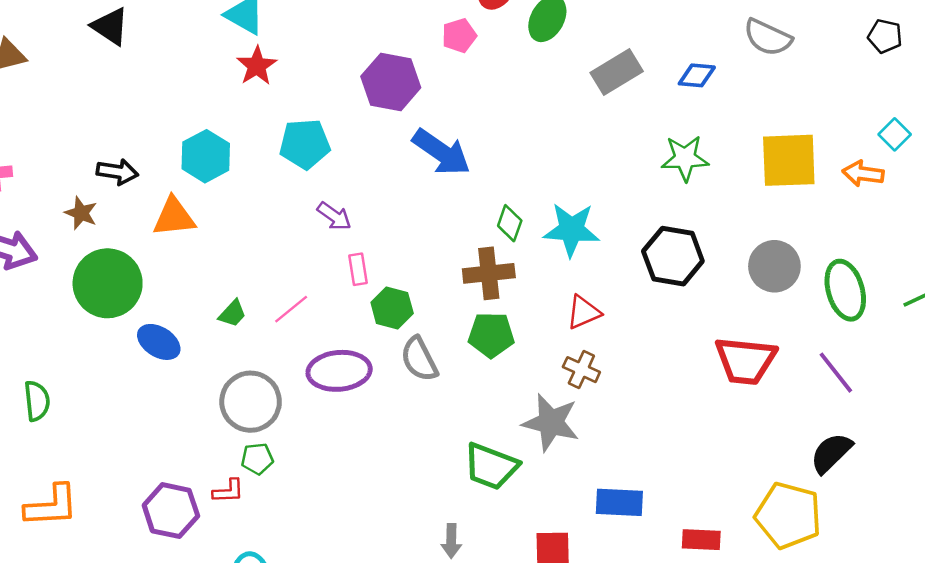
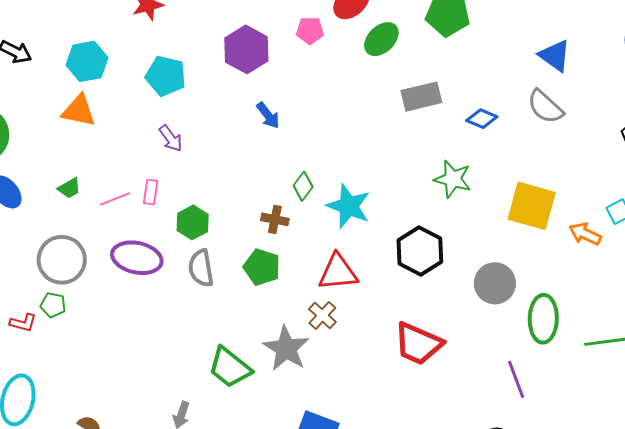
blue arrow: (441, 152) -> (268, 115), size x0.6
orange triangle: (174, 217) -> (79, 111), moved
pink rectangle: (358, 269) -> (151, 192), moved
brown cross: (489, 273) -> (275, 219), size x0.7
red triangle: (584, 312) -> (338, 272), size x1.4
red trapezoid: (746, 361) -> (418, 344), moved

